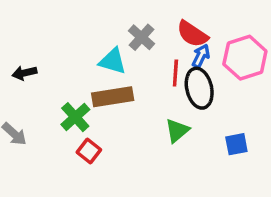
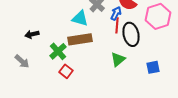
blue arrow: (201, 56) -> (116, 13), moved
black arrow: (24, 73) -> (32, 34), moved

